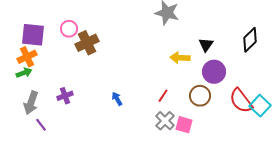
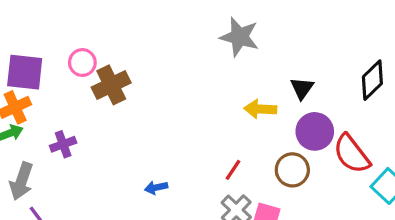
purple cross: (65, 96) -> (63, 144), moved
blue arrow: (117, 99) -> (156, 188), moved, turned -72
red semicircle: (241, 101) -> (352, 154), moved

